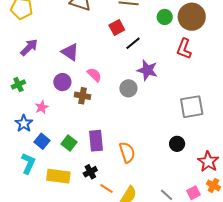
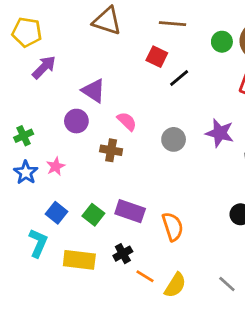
red square: (117, 27) -> (157, 57), turned -35
purple arrow: (29, 47) -> (44, 67), moved
purple star: (147, 70) -> (220, 133), moved
purple circle: (62, 82) -> (76, 121), moved
blue star: (24, 123) -> (26, 172), moved
purple rectangle: (96, 141) -> (130, 211), turned -65

